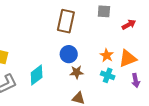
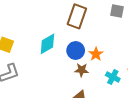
orange star: (107, 55) -> (96, 54), moved
cyan diamond: (37, 75) -> (47, 44), moved

